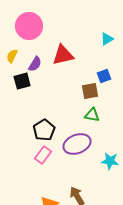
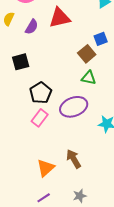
black square: (22, 81) -> (21, 62), moved
brown square: (90, 91) -> (87, 54), turned -30

